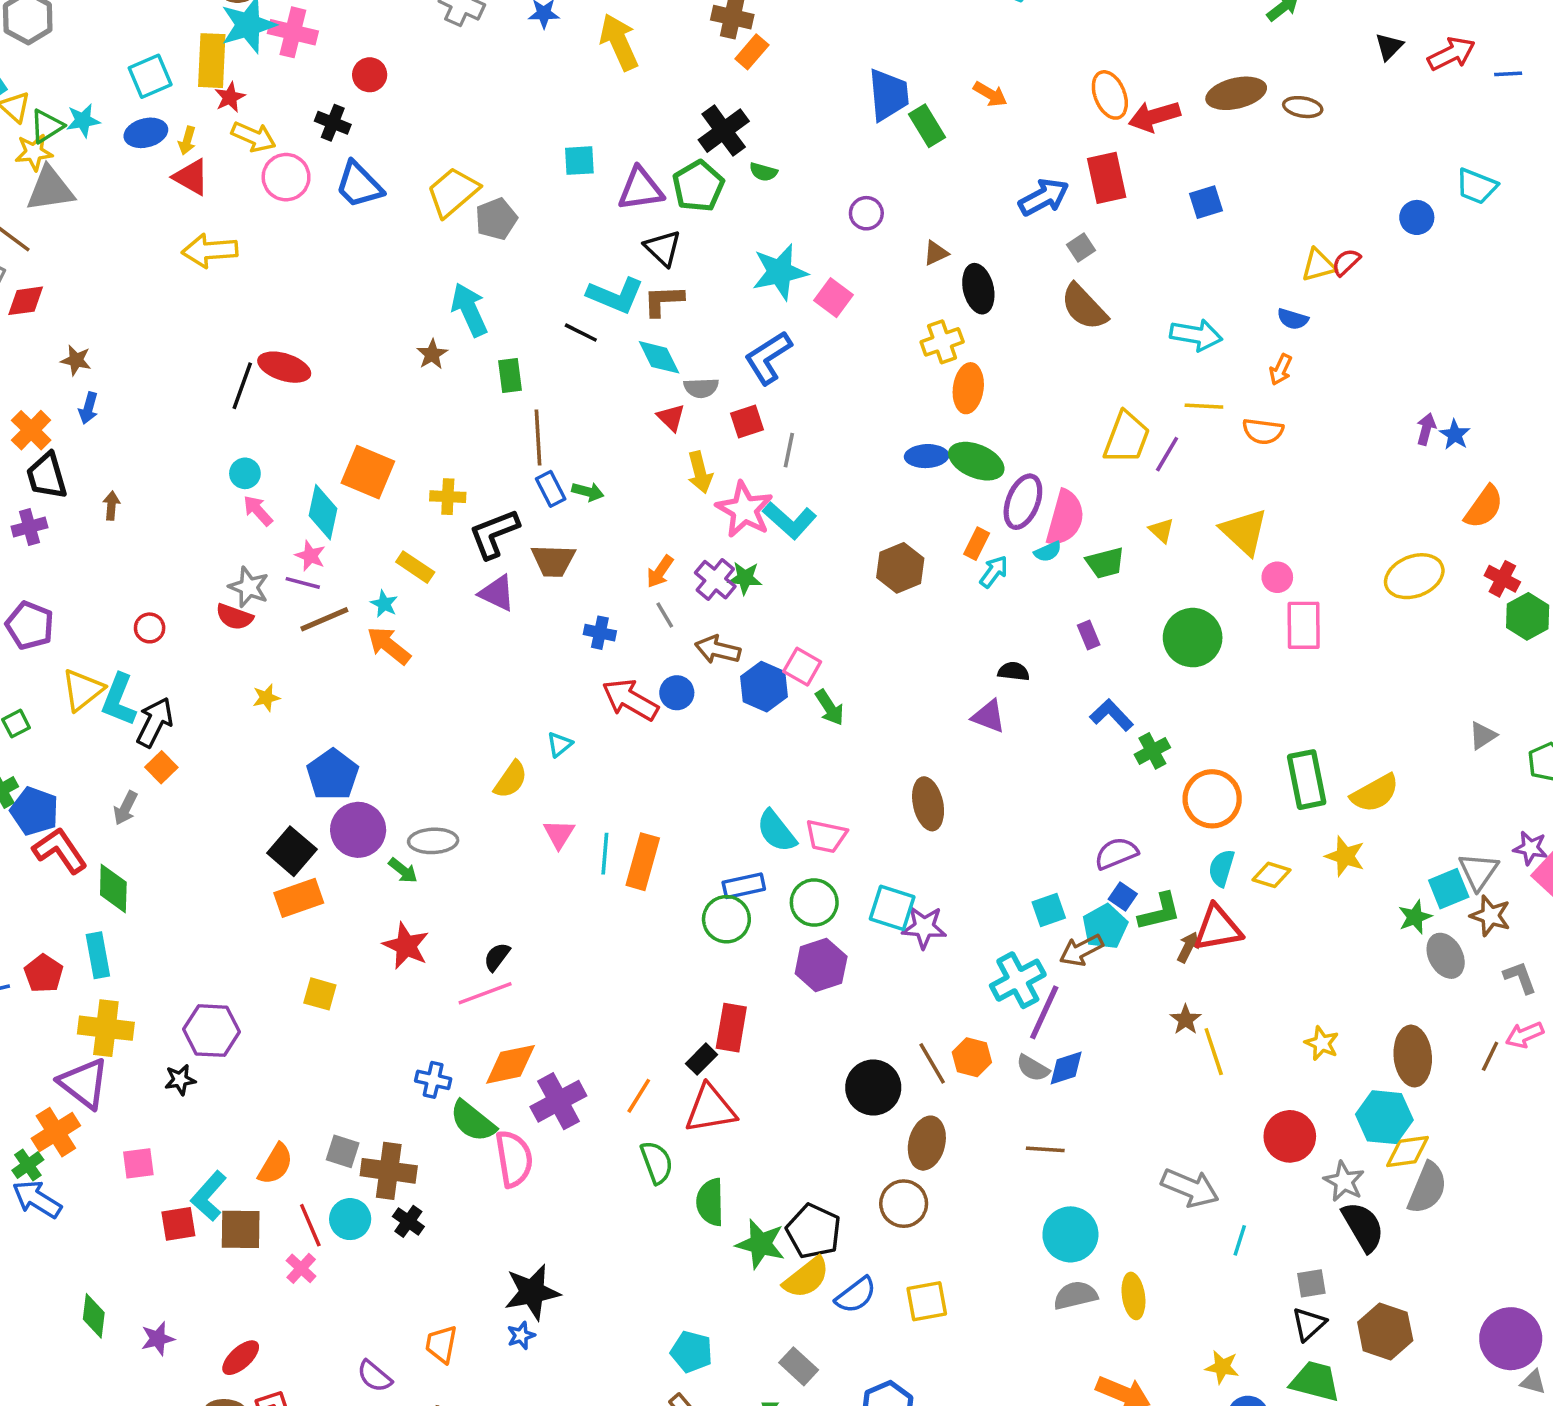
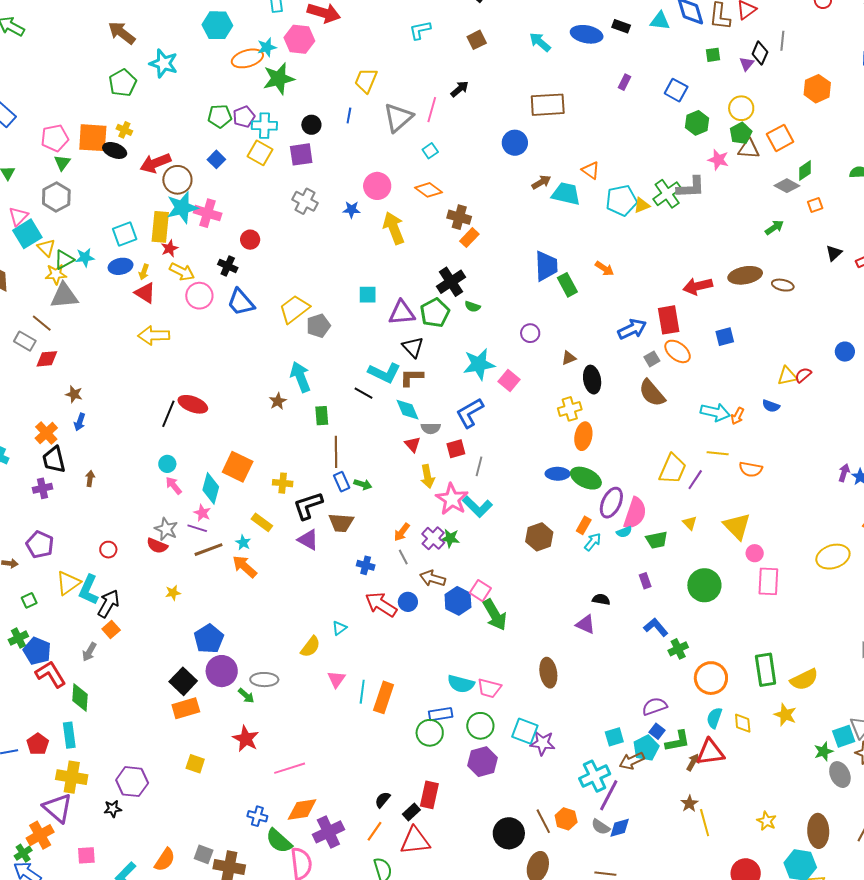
orange ellipse: (1110, 95) -> (678, 351), moved, turned -32
orange arrow: (1281, 370) -> (737, 416), moved
green arrow: (830, 708) -> (495, 615), size x1.5
cyan semicircle: (776, 831) -> (461, 684), turned -40
yellow diamond: (1271, 875) -> (743, 723), turned 65
black semicircle: (497, 957) -> (383, 800), moved

